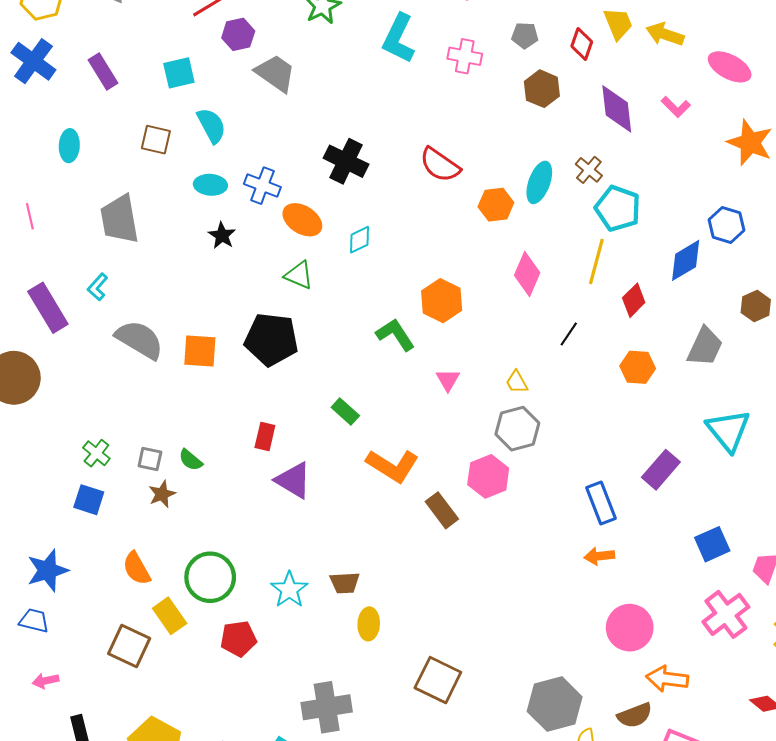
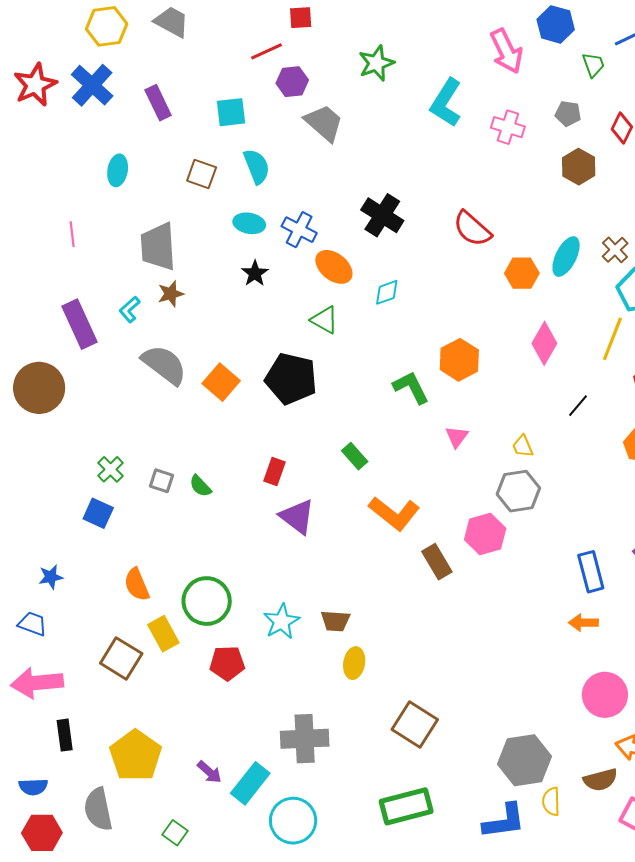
orange square: (200, 351) -> (221, 382), turned 30
brown star: (162, 494) -> (171, 294), moved
blue star: (47, 570) -> (51, 577), size x0.6
pink arrow: (46, 681) -> (37, 683), size x2.0

